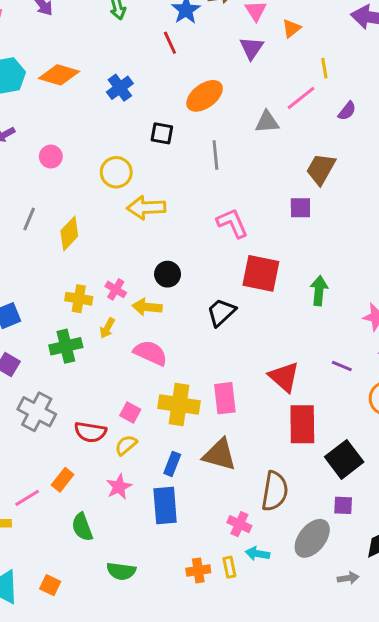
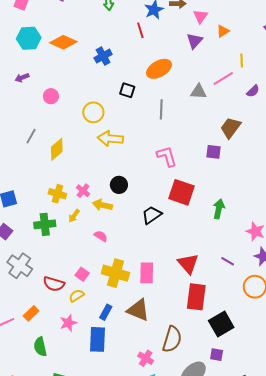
pink semicircle: (150, 353) -> (101, 236), size x0.6

